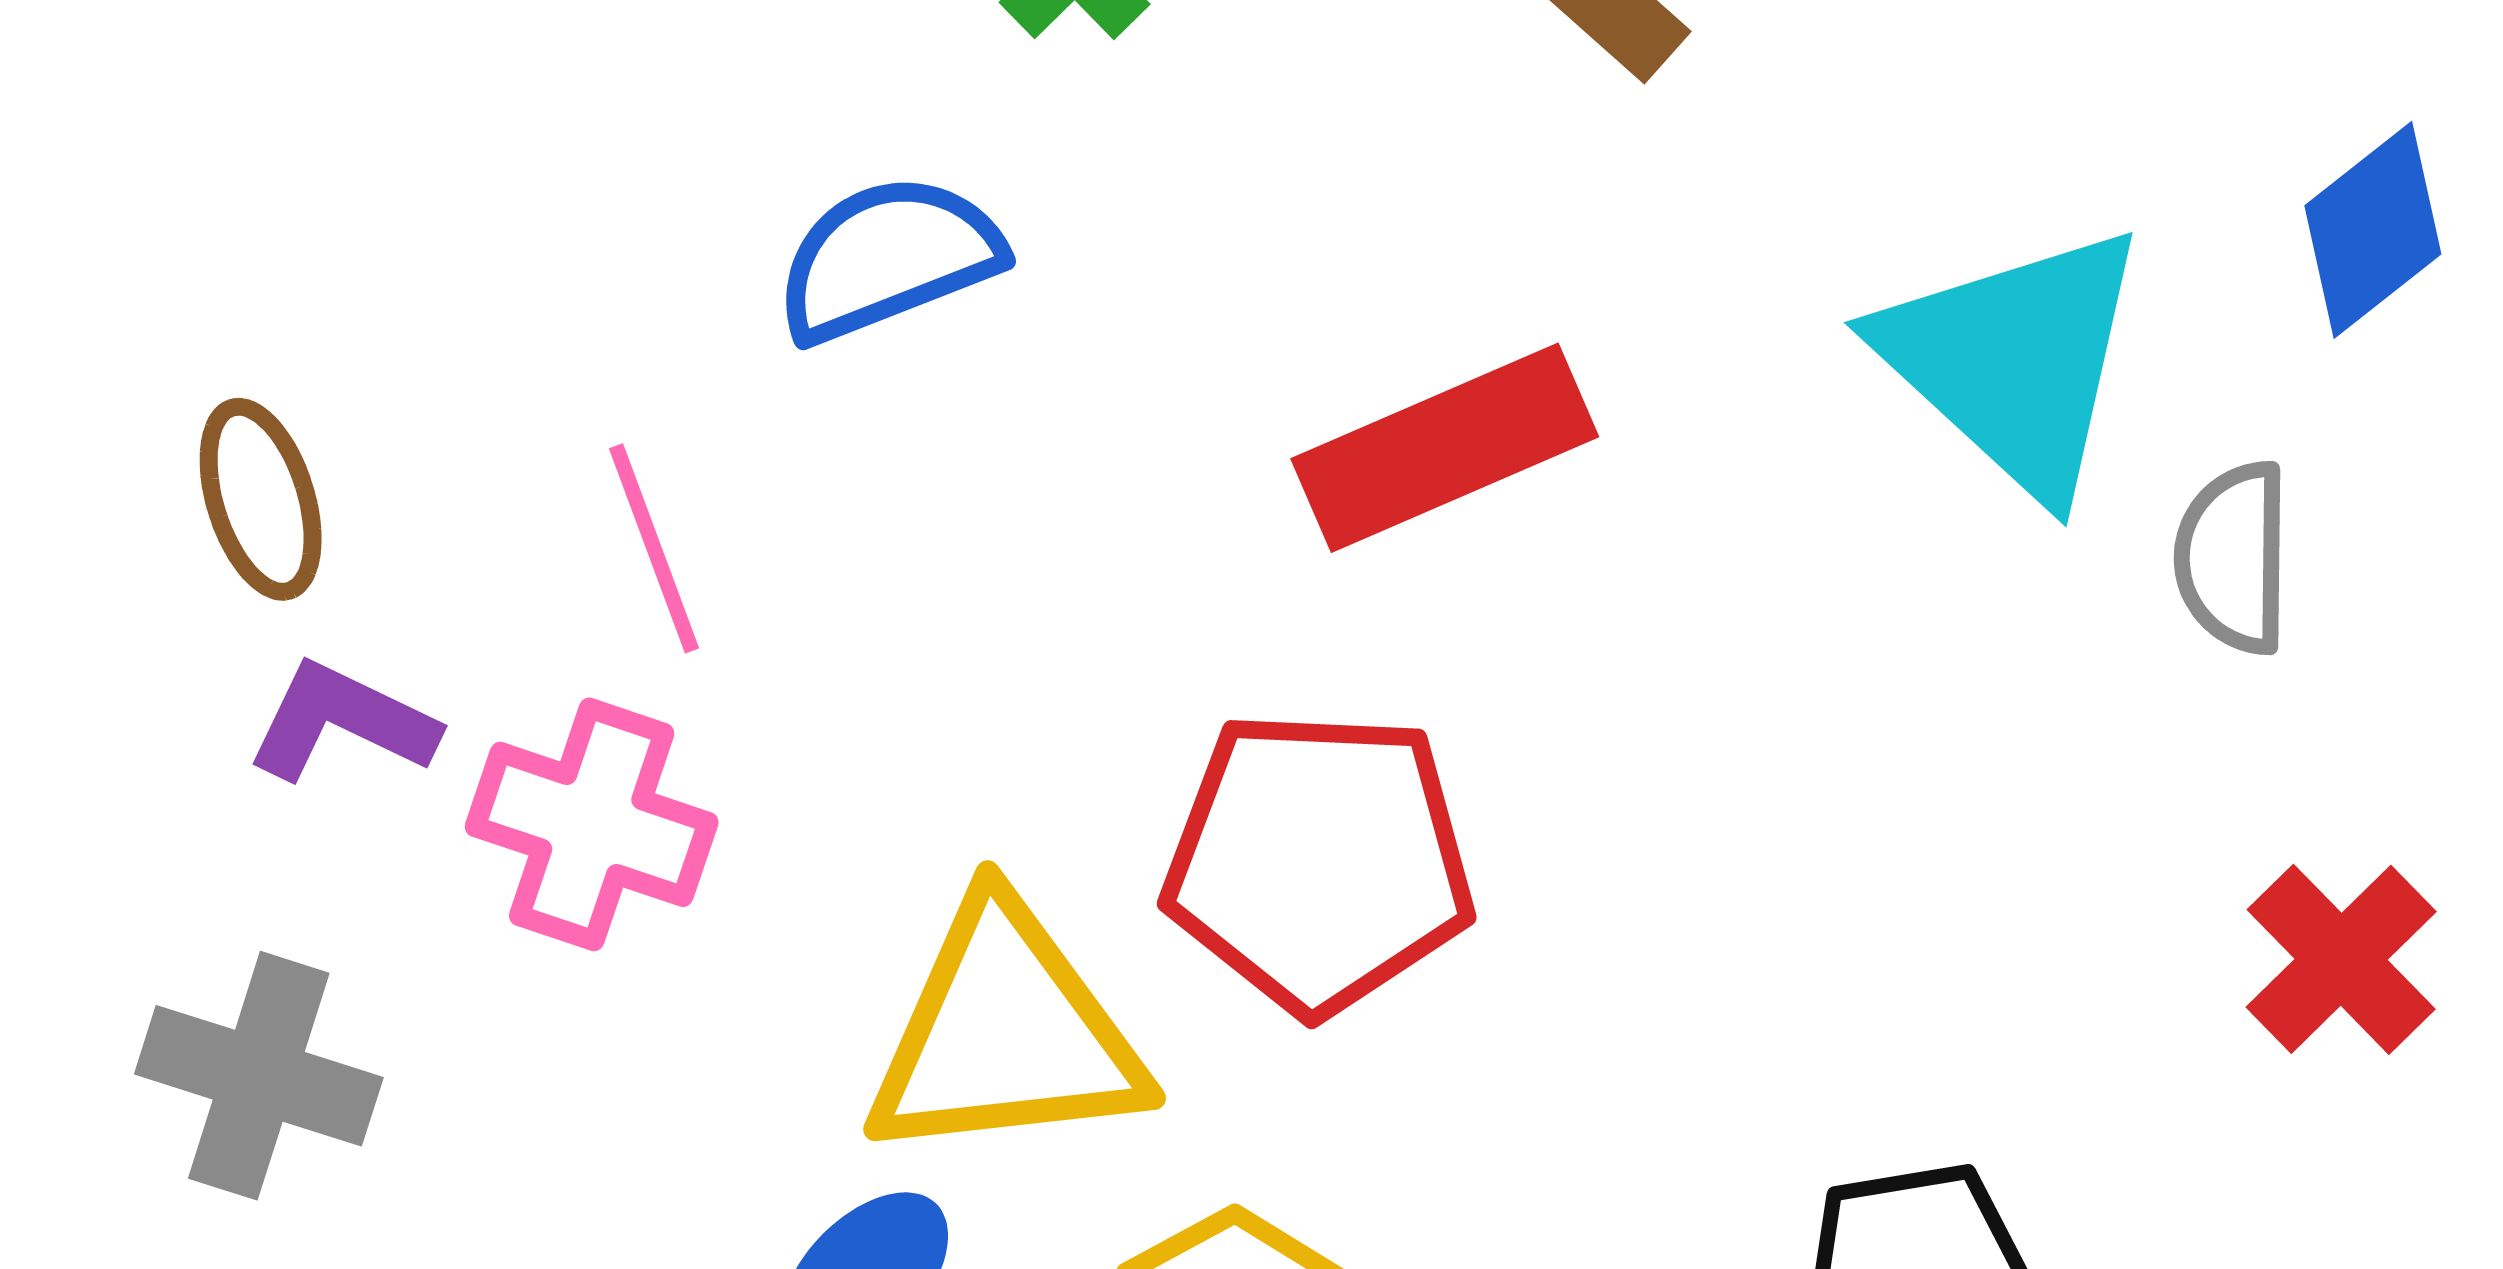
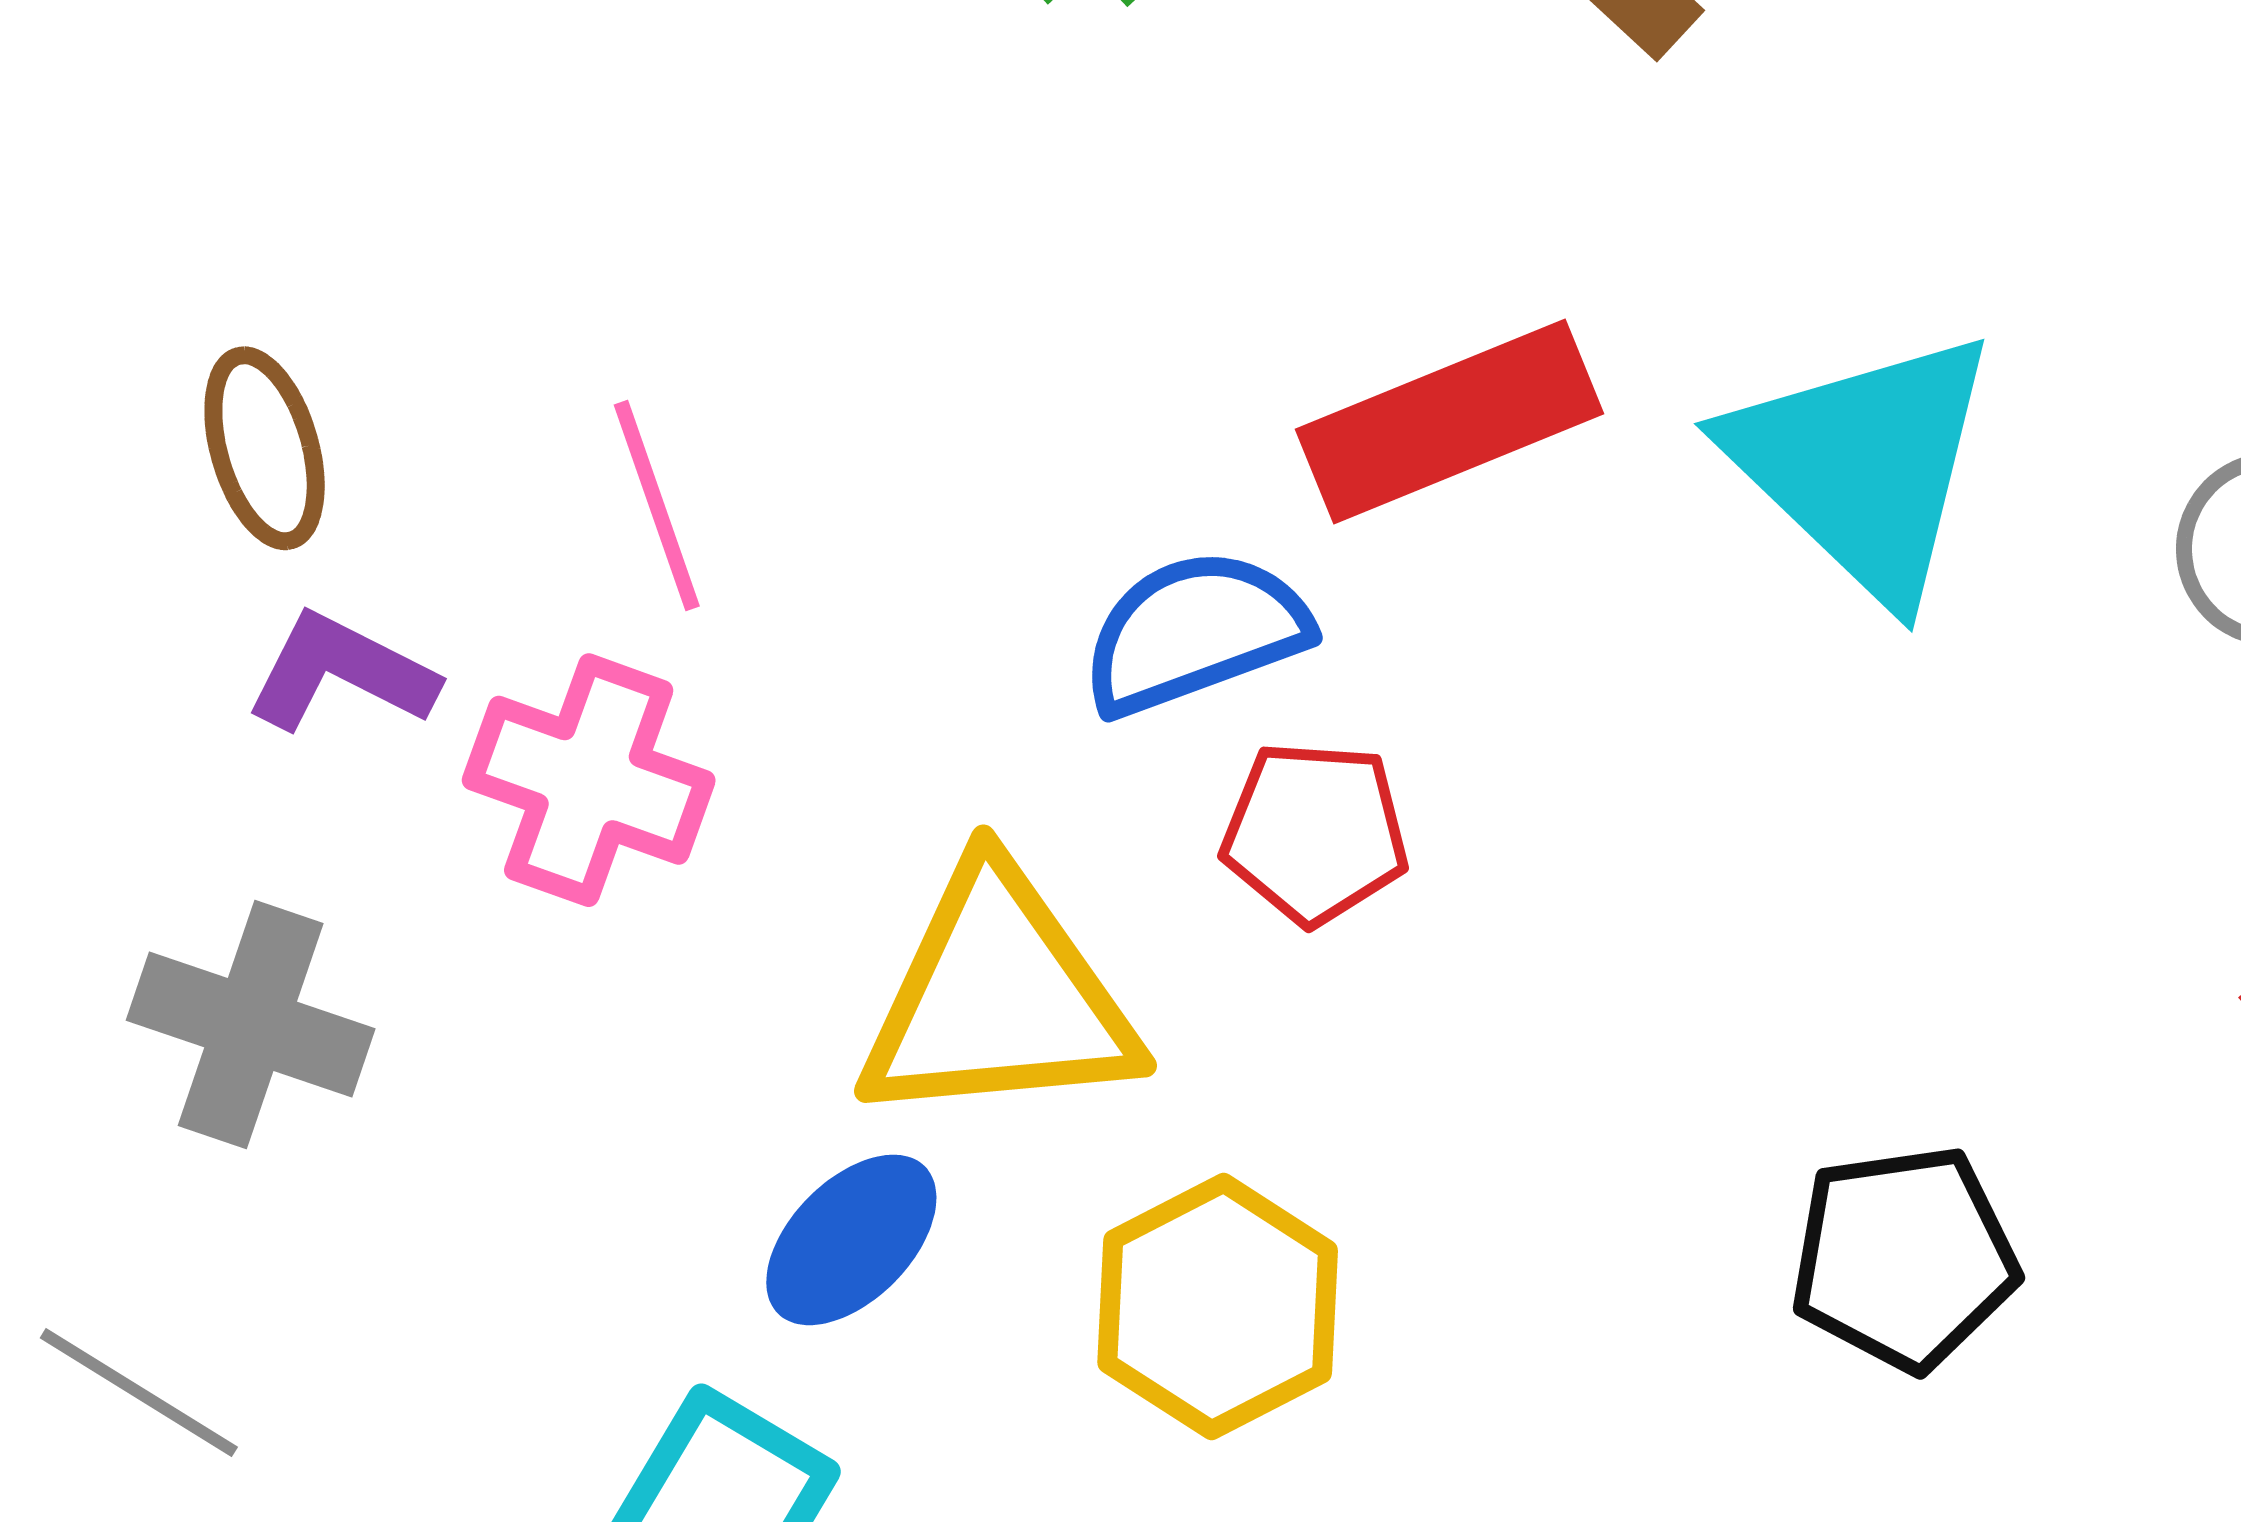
blue semicircle: (888, 258) -> (1195, 632), moved
cyan triangle: (2014, 361) -> (1863, 465), moved
red pentagon: (1319, 862) -> (1315, 833), size x0.6

